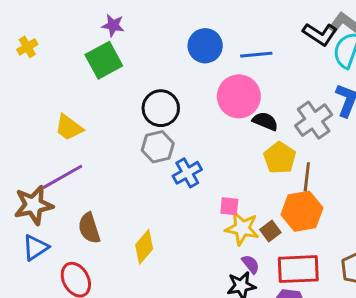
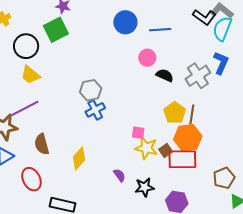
pink circle: (239, 96) -> (147, 58), size x0.6
black circle: (161, 108) -> (26, 46), moved
yellow pentagon: (280, 158) -> (175, 113), moved
blue cross: (187, 173) -> (95, 110), moved
purple semicircle: (251, 264) -> (119, 175), moved
red rectangle: (298, 269) -> (182, 159), moved

